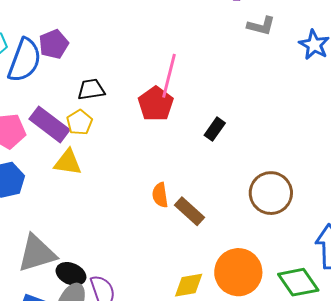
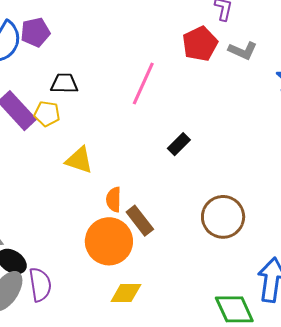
red pentagon: (156, 104) -> (200, 44), moved
yellow pentagon: (79, 122) -> (47, 114), turned 30
yellow triangle: (68, 162) -> (79, 160), moved
orange circle: (238, 272) -> (109, 241), moved

